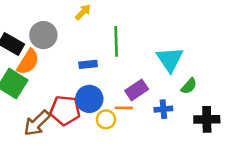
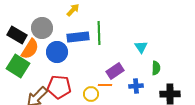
cyan triangle: (170, 59) -> (141, 47), size x0.6
blue rectangle: (88, 64) -> (78, 37), moved, size x1.5
green semicircle: (189, 86) -> (156, 68), turned -40
blue circle: (89, 99) -> (57, 52), moved

